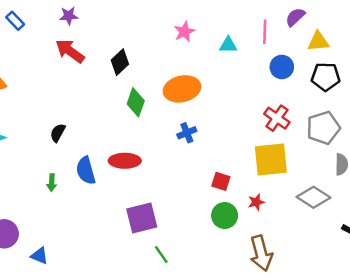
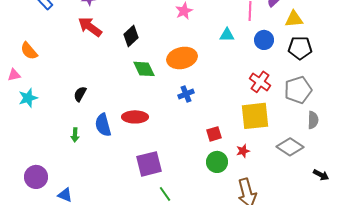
cyan triangle: (228, 45) -> (227, 35), moved
green diamond: (136, 102) -> (144, 69), turned -45
red square: (221, 181) -> (214, 134), turned -35

